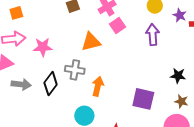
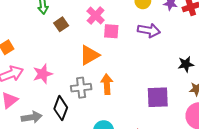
pink square: (118, 26) -> (111, 31), turned -35
purple arrow: (153, 35) -> (149, 30), turned 120
orange arrow: (98, 86) -> (107, 84), moved

